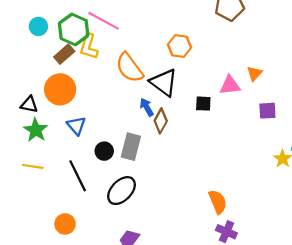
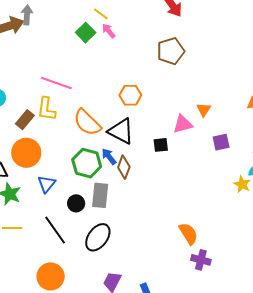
green hexagon: (74, 29) -> (87, 163), moved
blue triangle: (76, 126) -> (47, 184), turned 30
orange circle: (65, 224) -> (51, 276), size x1.4

